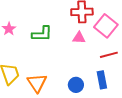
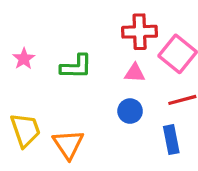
blue circle: (76, 85) -> (130, 111), moved

